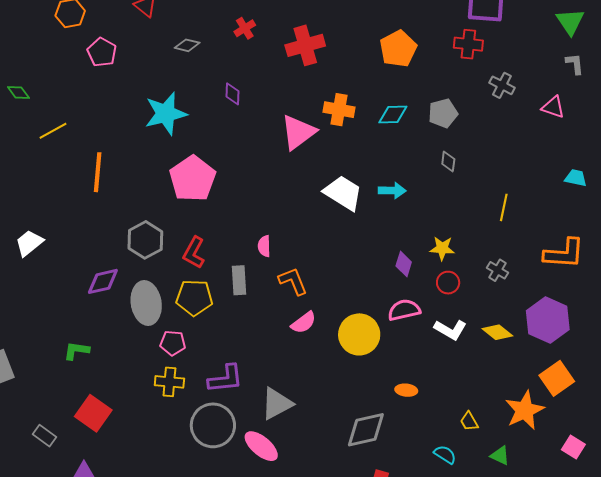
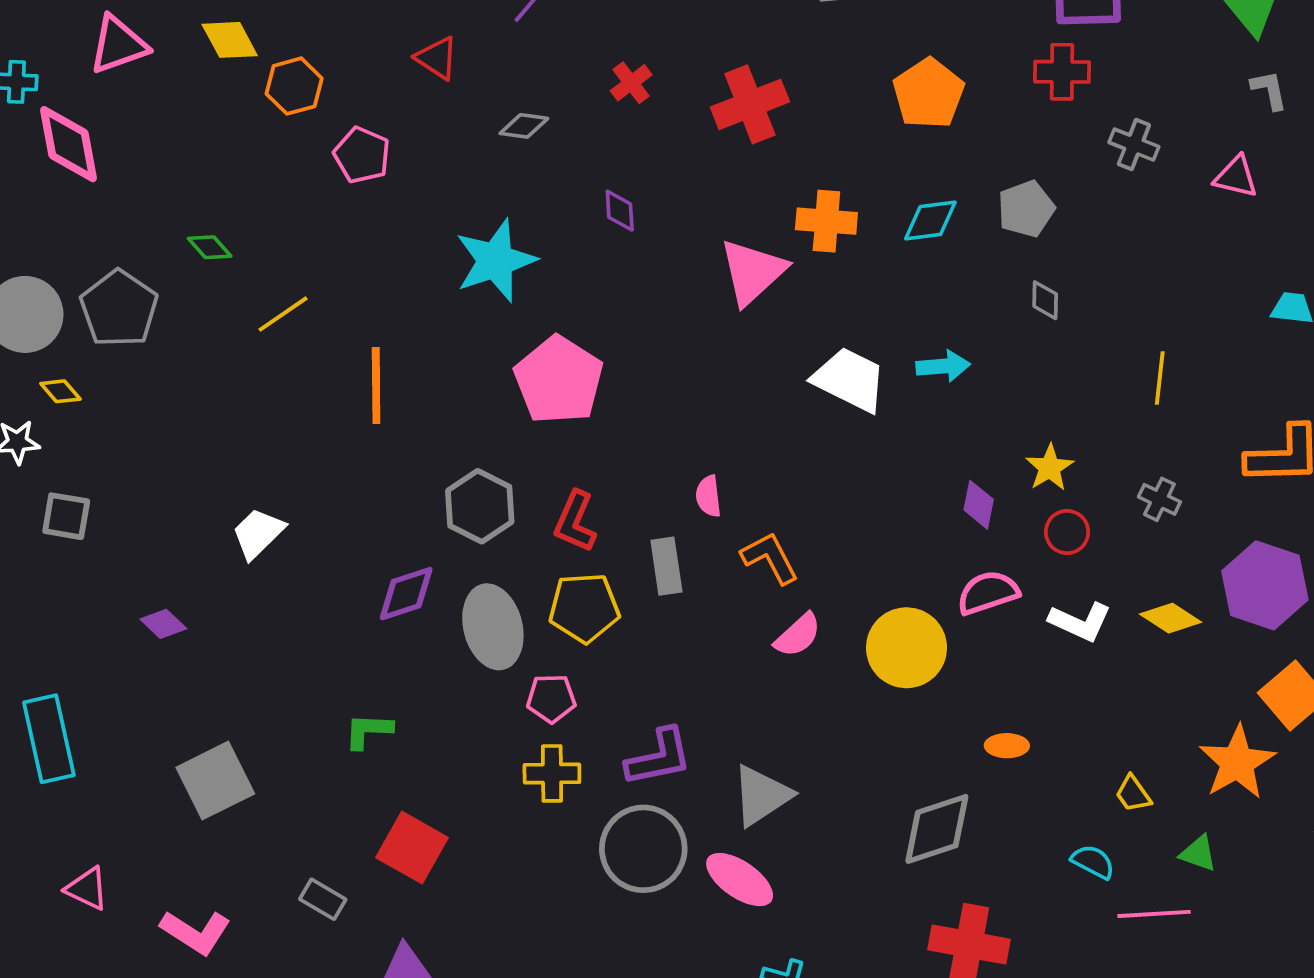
yellow star: (442, 248) -> (1050, 468), turned -30

